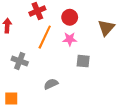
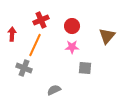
orange line: (45, 37) -> (35, 45), moved

